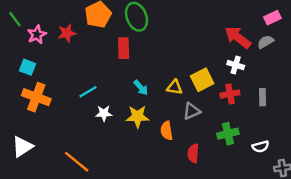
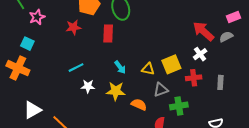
red star: (67, 33) -> (73, 27), moved
white cross: (236, 65) -> (200, 54), turned 32
orange cross: (36, 97) -> (18, 68), moved
orange semicircle: (167, 131) -> (139, 104), turned 119
green cross: (228, 134) -> (179, 106), moved
white triangle: (22, 147) -> (32, 110), moved

